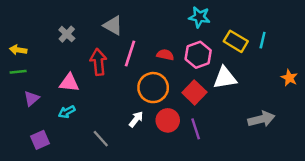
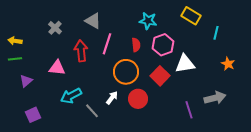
cyan star: (199, 17) -> (148, 21), moved
yellow rectangle: (236, 41) -> (191, 16), moved
red semicircle: (165, 55) -> (136, 45), turned 72
orange star: (289, 78) -> (228, 64), moved
cyan arrow: (67, 112) -> (71, 96), moved, size x1.5
purple line: (196, 129) -> (189, 110), moved
gray line: (101, 139) -> (92, 111), moved

